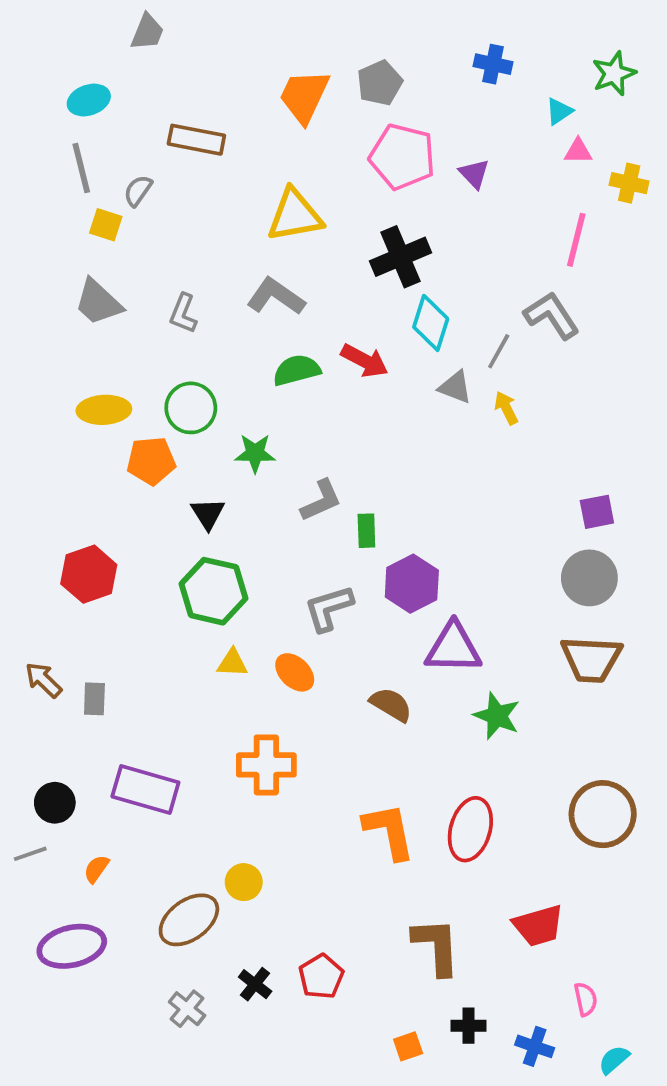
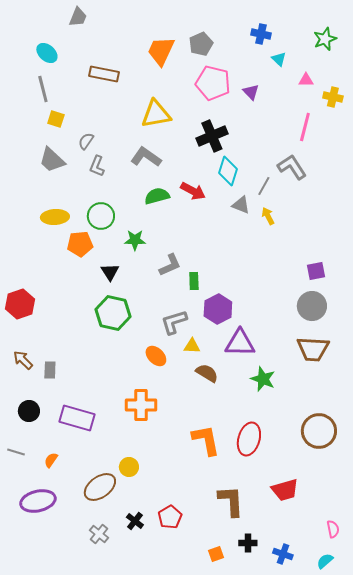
cyan ellipse: (89, 100) -> (47, 53), turned 60
cyan triangle: (559, 111) -> (279, 59), moved, turned -42
gray semicircle: (138, 191) -> (86, 141), moved
red hexagon: (89, 574) -> (20, 304), moved
yellow triangle: (232, 663) -> (192, 346), moved
black circle: (55, 803) -> (29, 411), moved
gray line: (30, 854) -> (16, 452), turned 36
pink semicircle: (586, 999) -> (333, 529), moved

